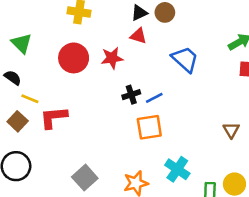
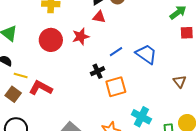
blue trapezoid: (185, 59) -> (146, 54), moved
black cross: (131, 95) -> (98, 71), moved
blue line: (154, 98) -> (116, 52), moved
red L-shape: (54, 117) -> (41, 88), turned 40

